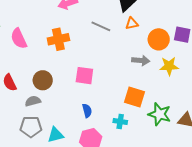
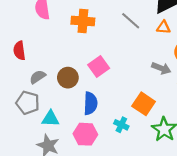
pink square: (84, 76) -> (99, 66), turned 30
brown circle: (43, 80) -> (68, 78), moved
gray semicircle: (33, 101) -> (38, 77), turned -35
blue semicircle: (87, 111) -> (91, 103), size x1.5

